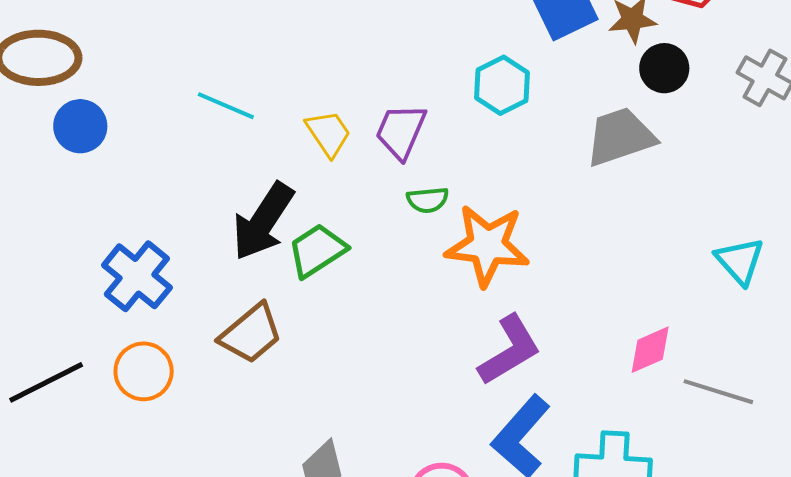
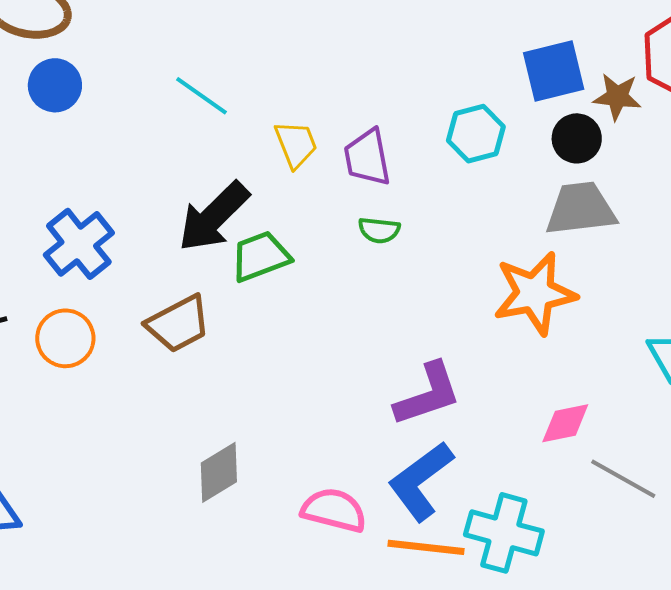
black circle: (664, 68) -> (577, 138), moved
purple trapezoid: (401, 131) -> (367, 157), turned -46
orange star: (487, 245) -> (535, 293), moved, turned -30

